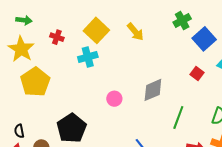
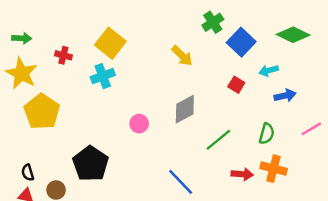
yellow arrow: (135, 32) -> (182, 56), moved
green line: (178, 117) -> (218, 140), turned 35

